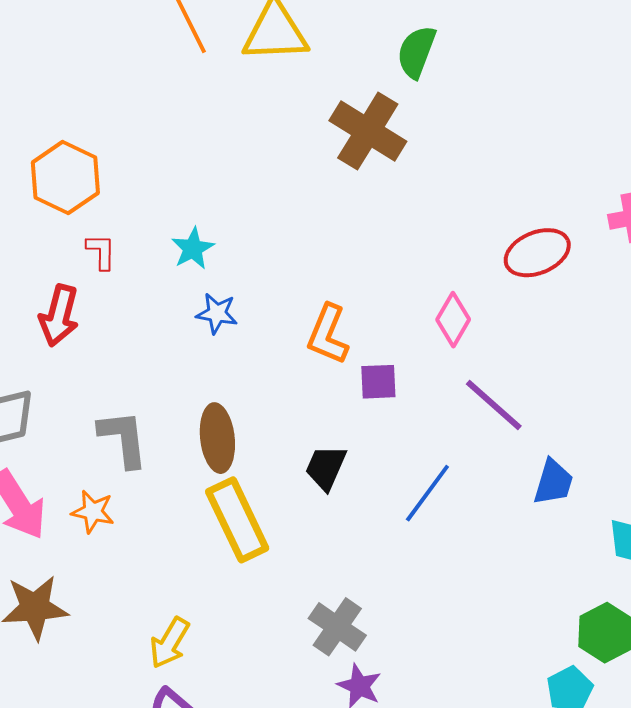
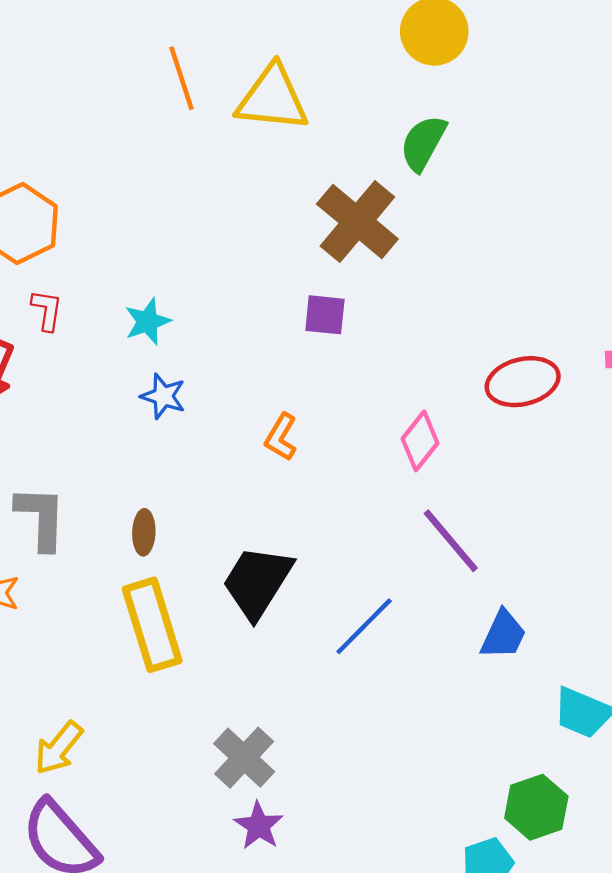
orange L-shape: (328, 334) -> (281, 437), size x0.7
purple square: (378, 382) -> (325, 315), moved
brown ellipse: (217, 438) -> (144, 532), size x0.6
black trapezoid: (326, 468) -> (257, 582), size x1.5

